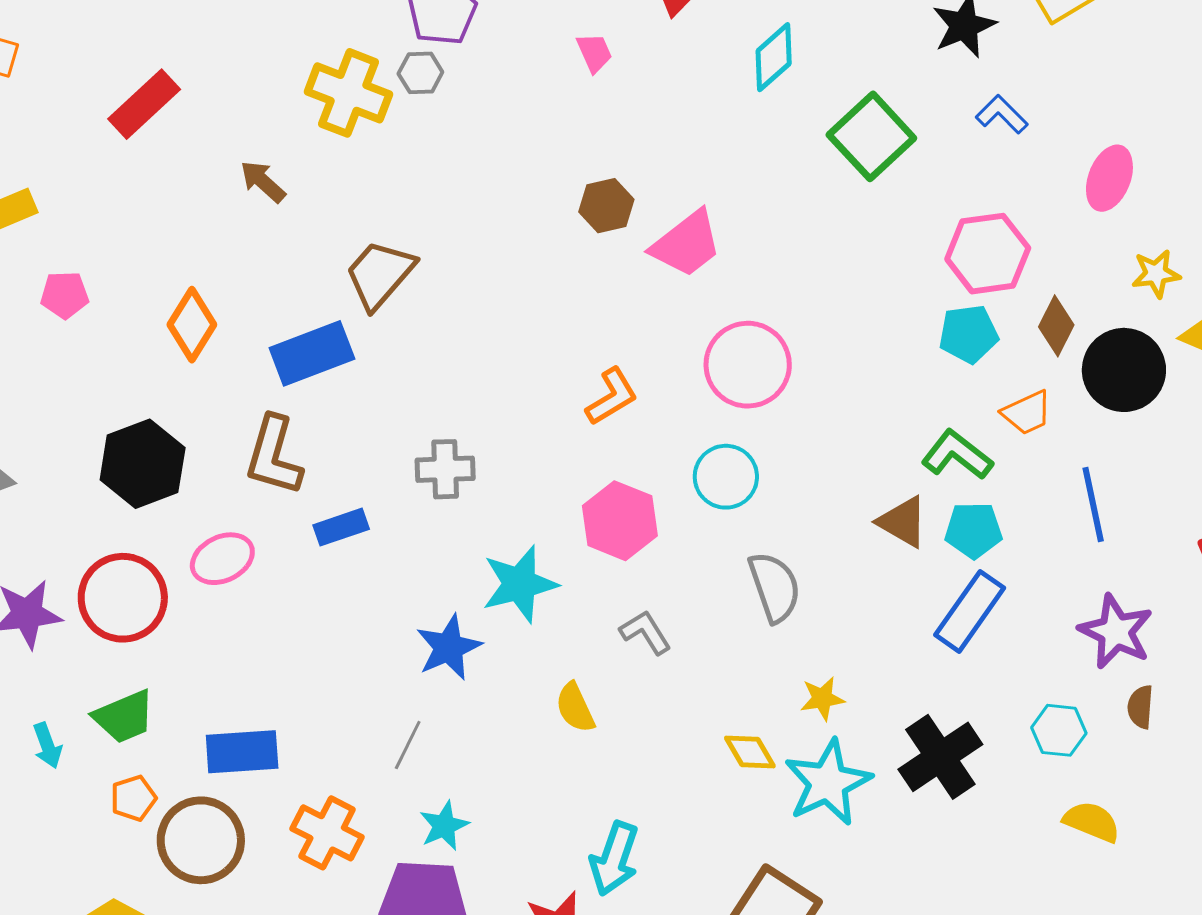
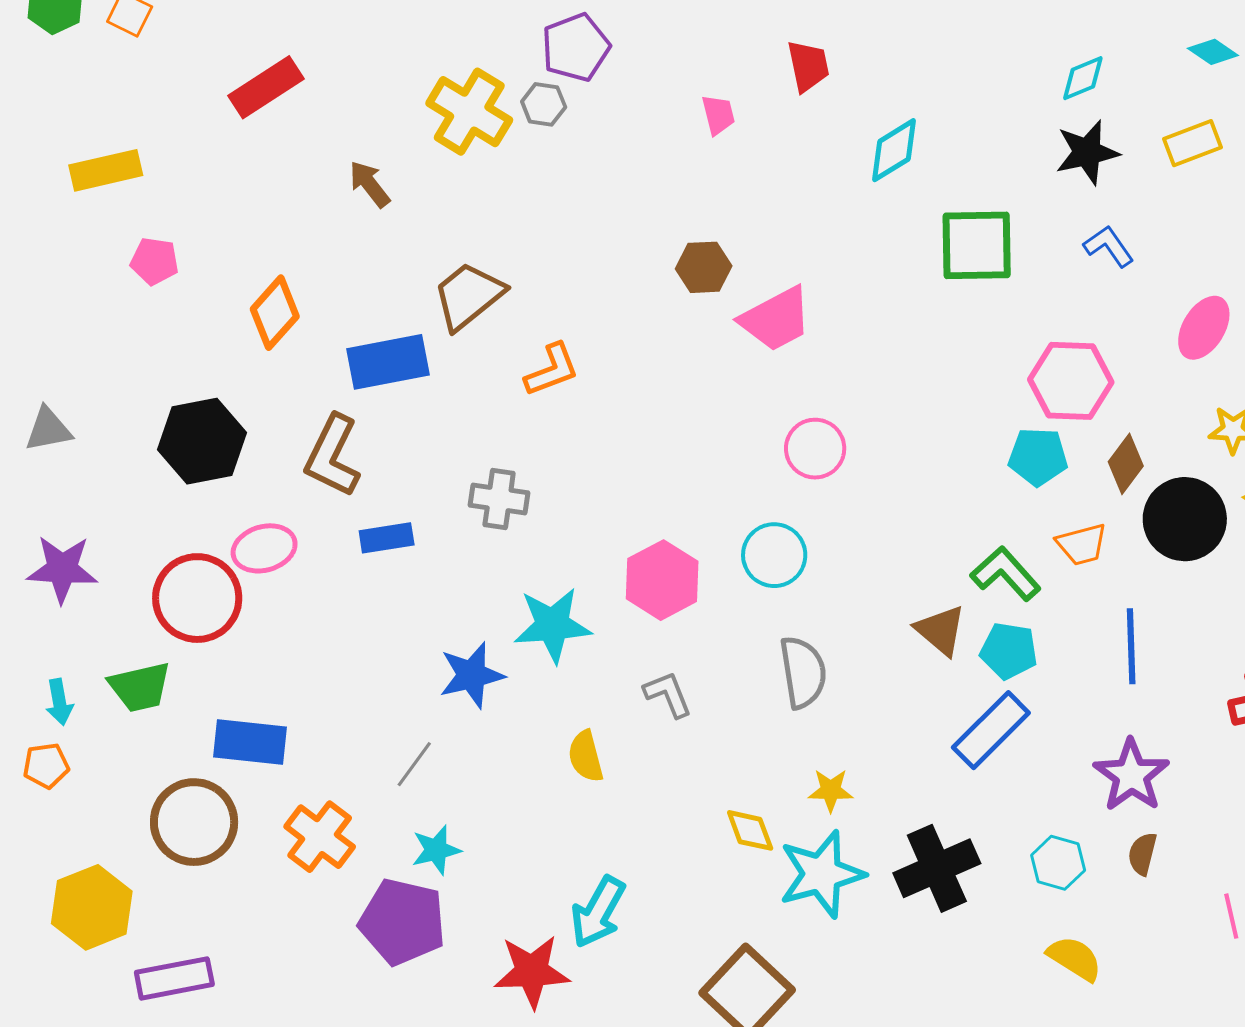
green square: (871, 136) -> (977, 245), turned 32
pink circle: (748, 365) -> (815, 449), size x0.7
orange L-shape: (612, 397) -> (552, 370), moved
red circle: (123, 598) -> (197, 598), moved
orange pentagon: (133, 798) -> (46, 766), moved

